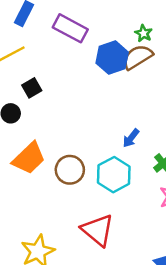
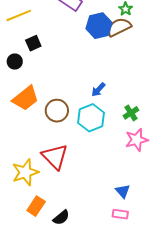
blue arrow: (131, 138) -> (98, 90), moved
red triangle: (98, 230) -> (55, 157), moved

